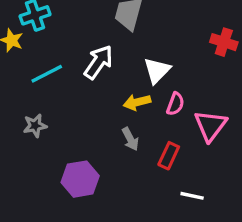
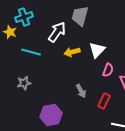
white arrow: (99, 62) -> (57, 32), moved
cyan line: (47, 74) -> (31, 52), turned 42
yellow arrow: (137, 102) -> (72, 52), moved

